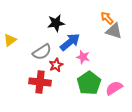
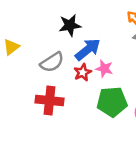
red star: (56, 65) -> (83, 72), moved
green pentagon: (89, 83) -> (112, 102), turned 30

